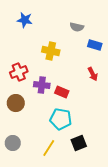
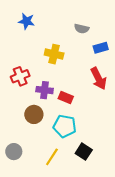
blue rectangle: (95, 45) -> (101, 48), turned -32
red arrow: (93, 74) -> (99, 78), size x1.5
brown circle: (16, 103) -> (34, 114), moved
black square: (79, 143) -> (84, 152), turned -35

